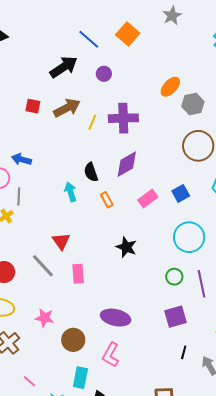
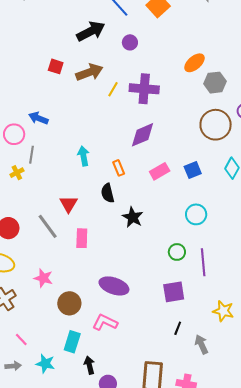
black semicircle: (91, 172) -> (108, 193), moved
cyan circle: (189, 237) -> (196, 214), size x0.7
pink L-shape: (111, 355) -> (105, 322), turned 80

